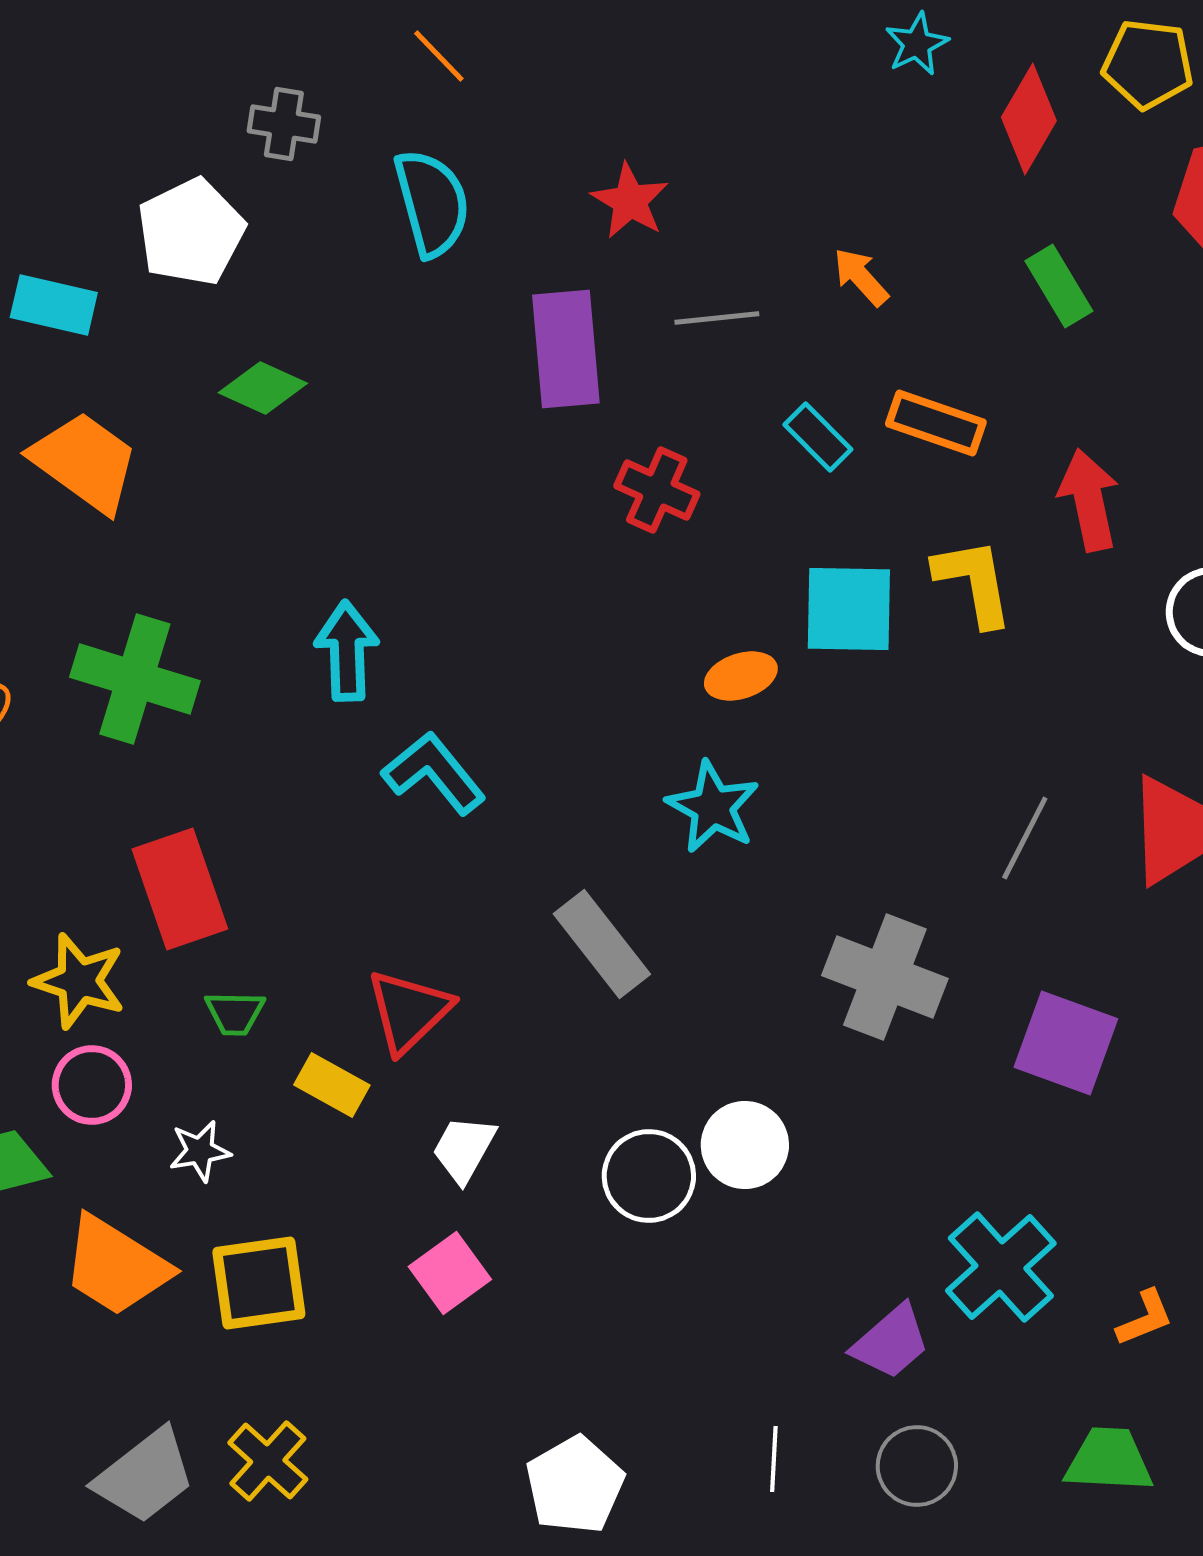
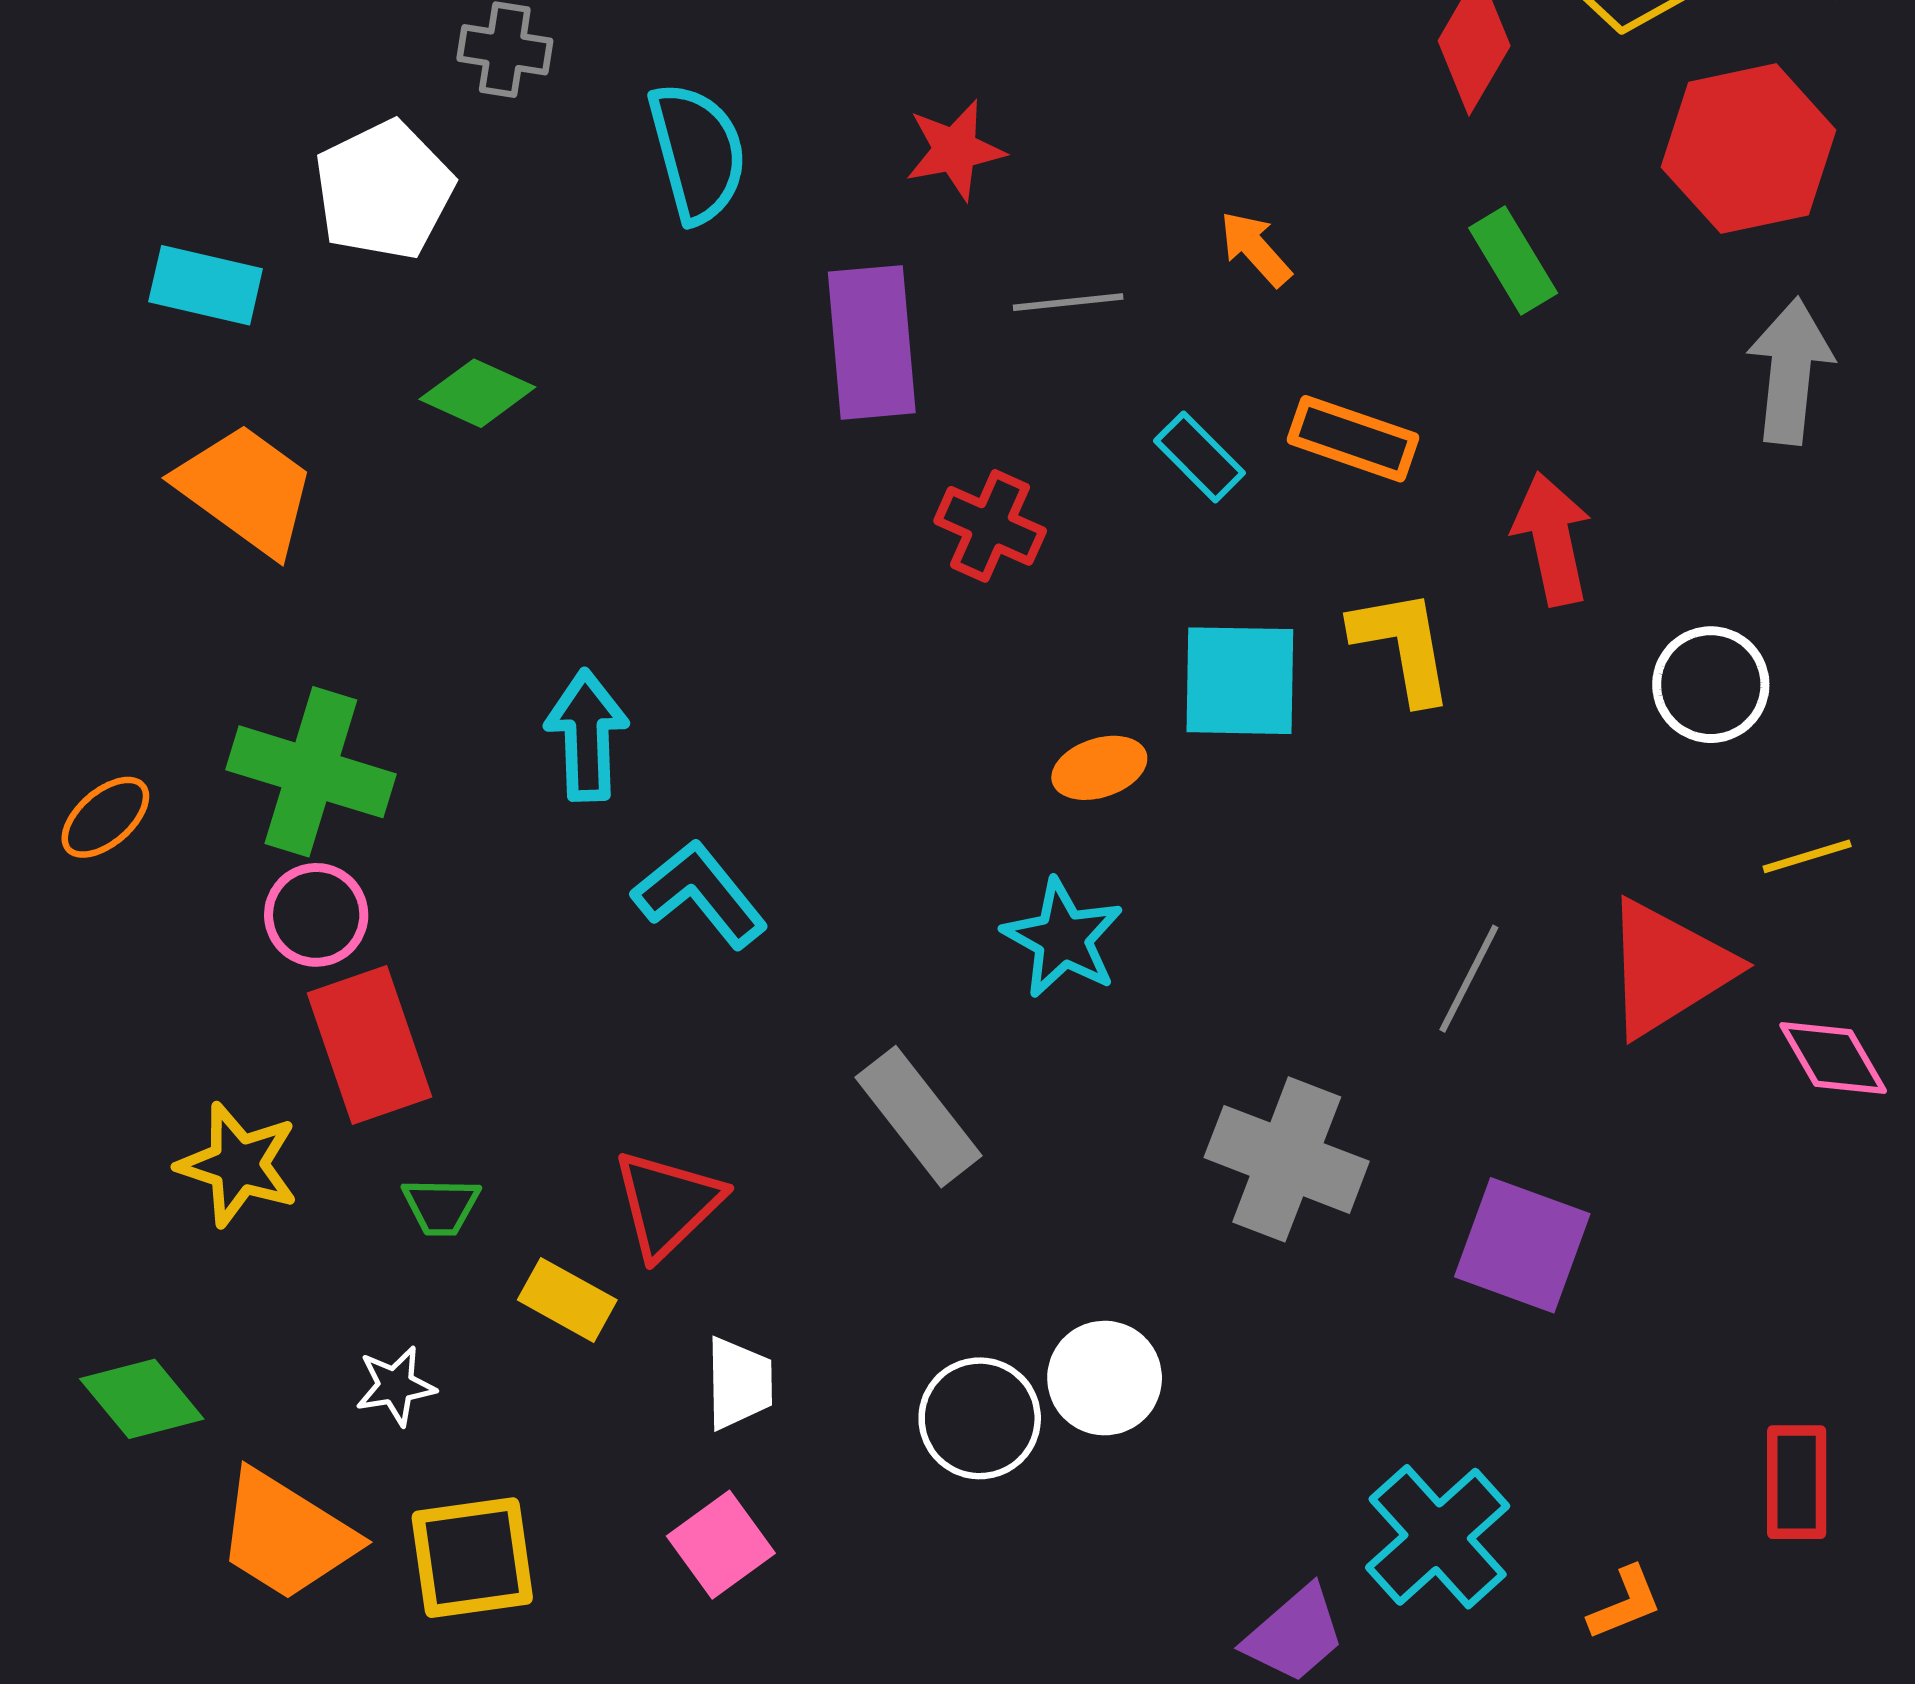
red star: (630, 201) -> (955, 150), turned 30
pink circle: (92, 1085) -> (316, 915), moved
white trapezoid: (464, 1149) -> (739, 1383), turned 150

